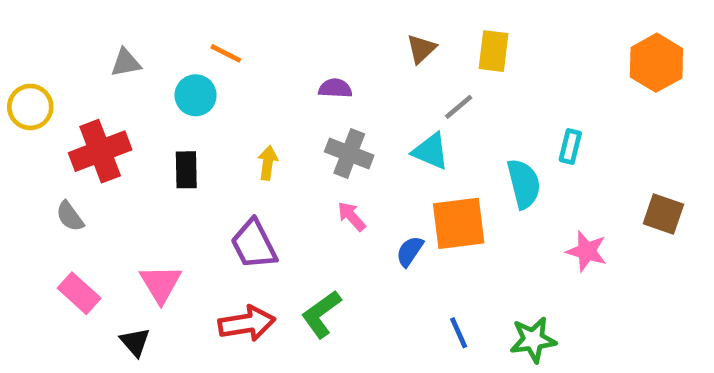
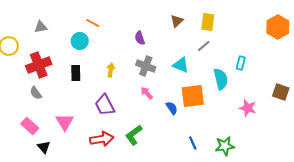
gray triangle: (126, 63) -> (41, 27), moved
purple semicircle: (335, 88) -> (140, 38), turned -112
gray line: (459, 107) -> (204, 46), moved
gray semicircle: (70, 216) -> (36, 93), moved
blue semicircle: (410, 251) -> (172, 108), turned 112
black triangle: (135, 342) -> (44, 147), moved

